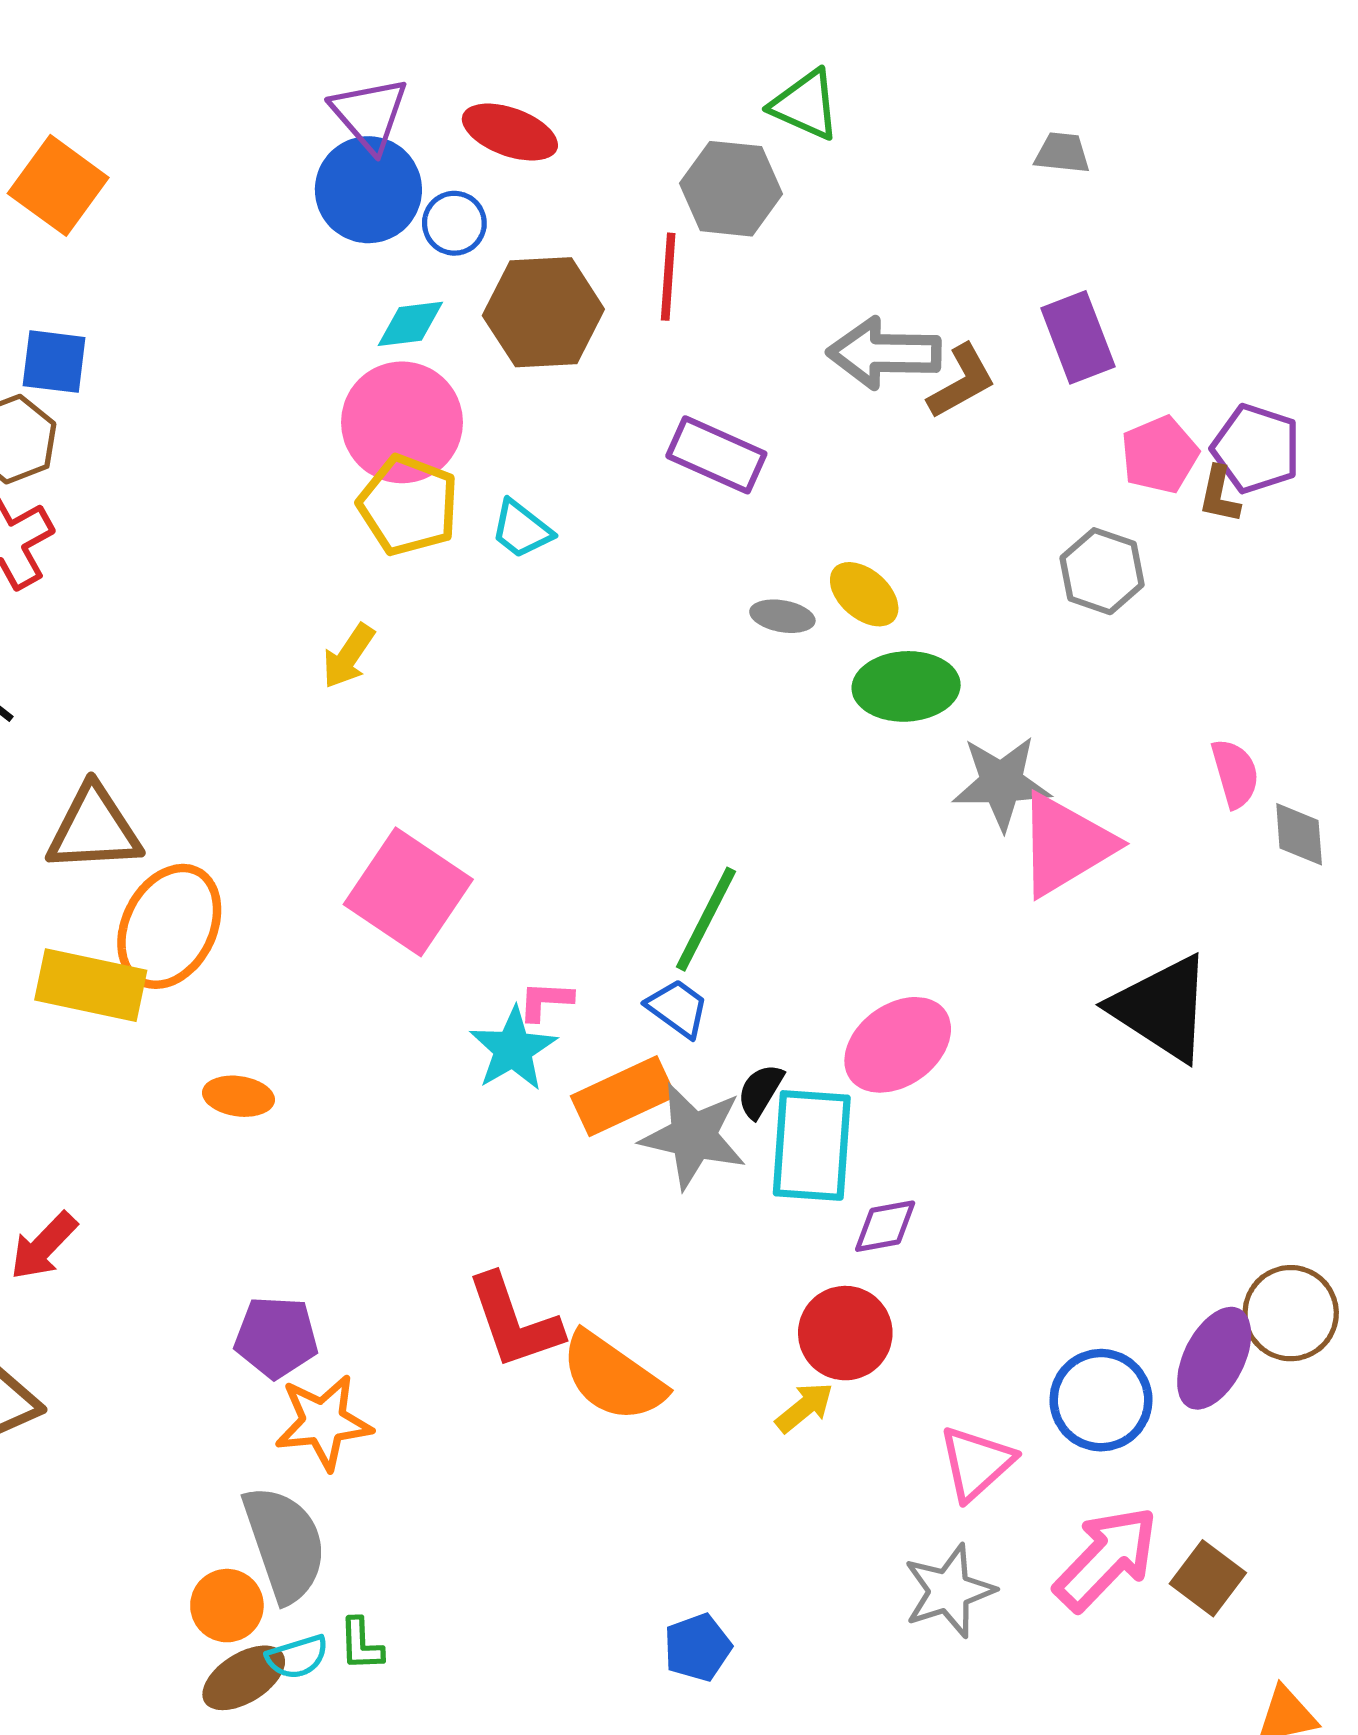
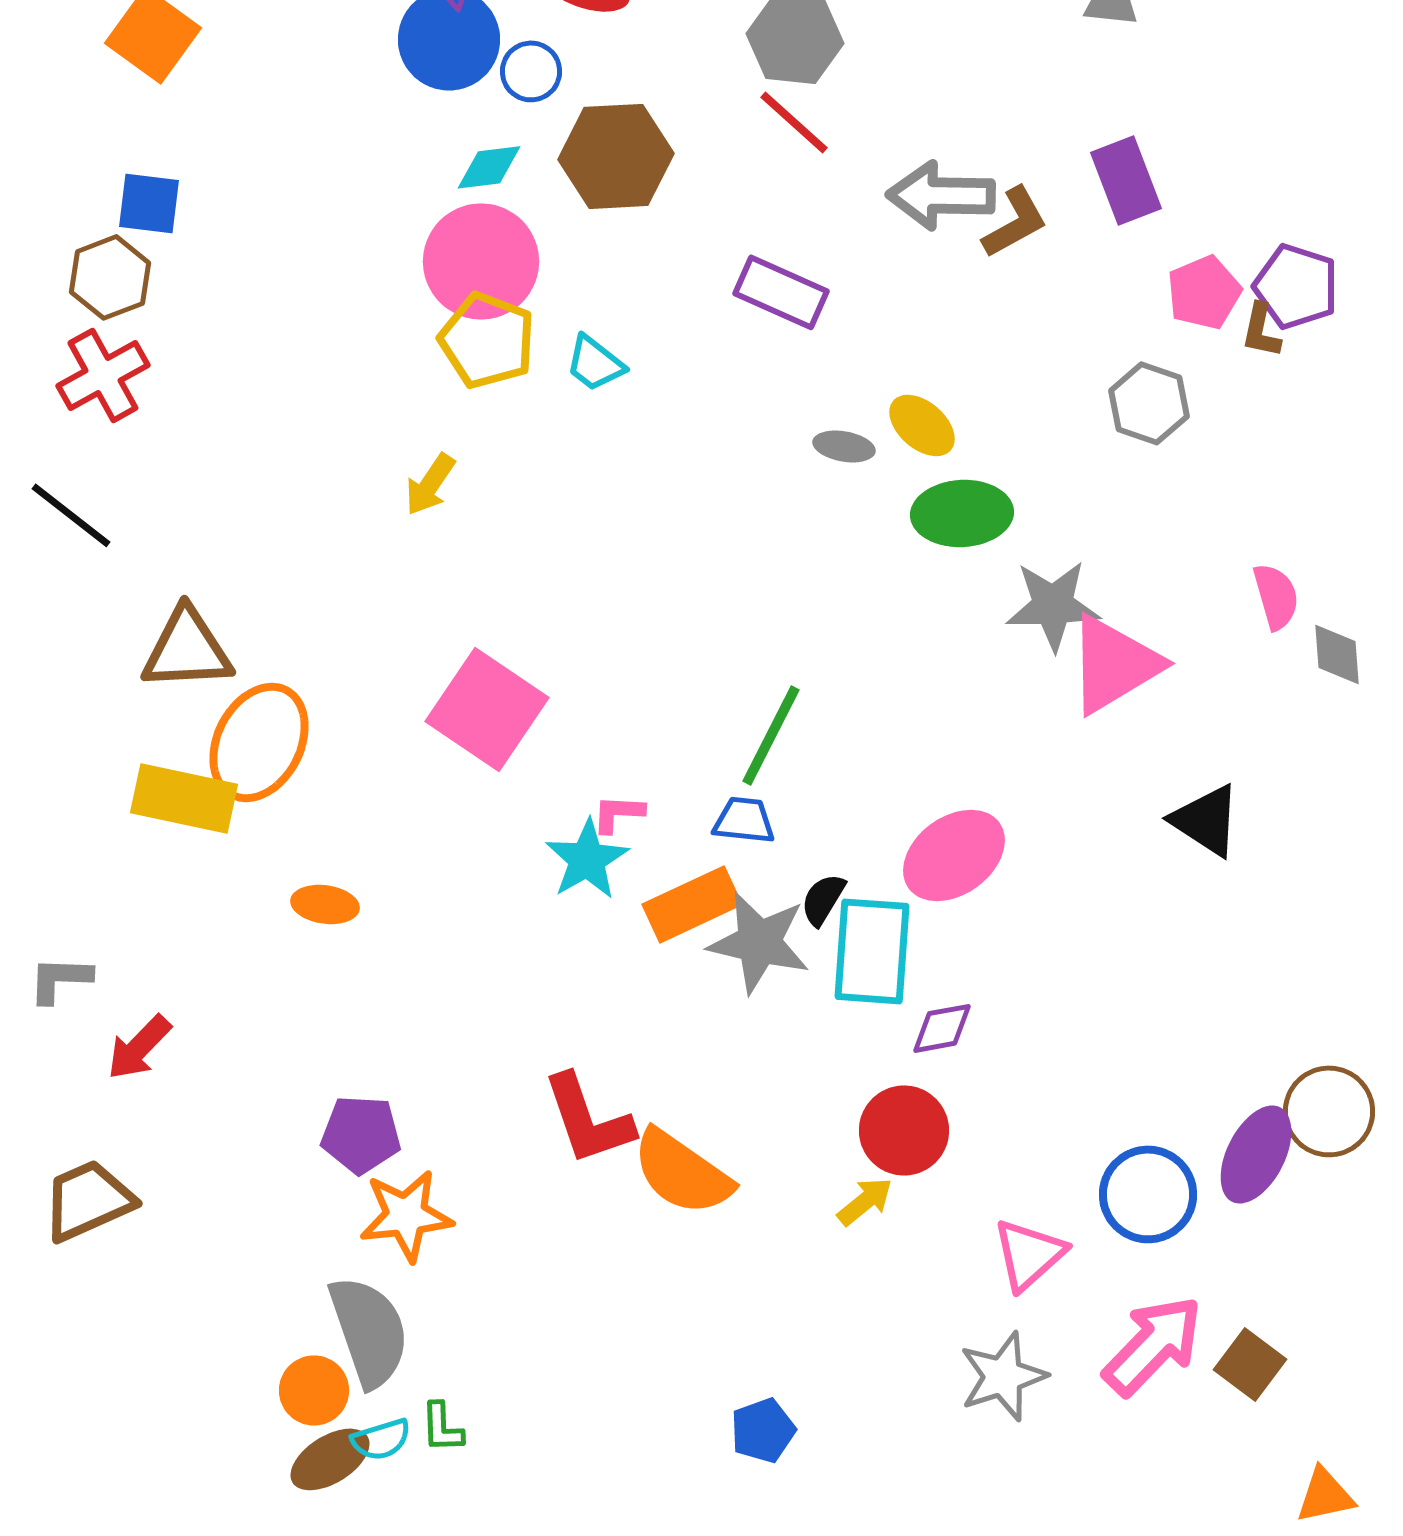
red line: (668, 277) -> (794, 122), moved, turned -52
blue trapezoid: (678, 1008) -> (744, 820), turned -30
black triangle: (1162, 1008) -> (1206, 820), size x0.7

